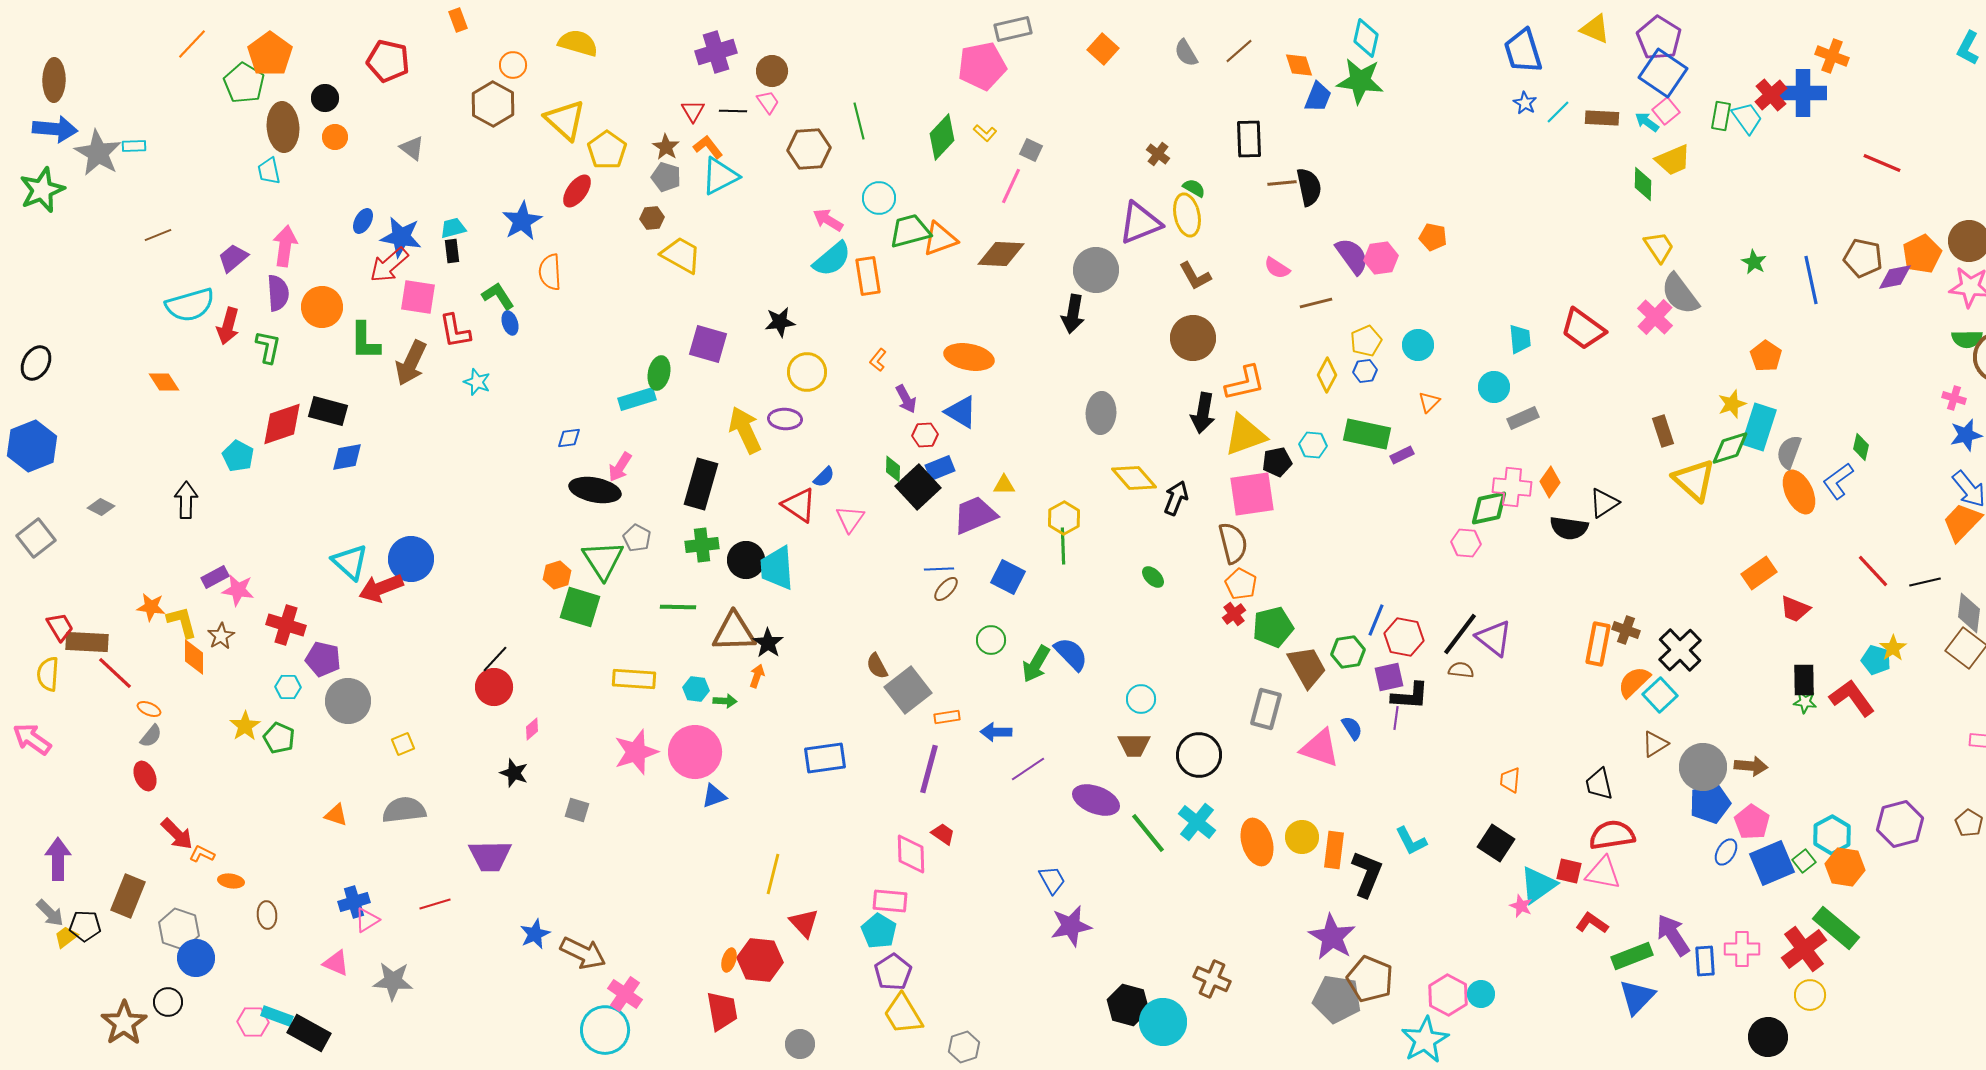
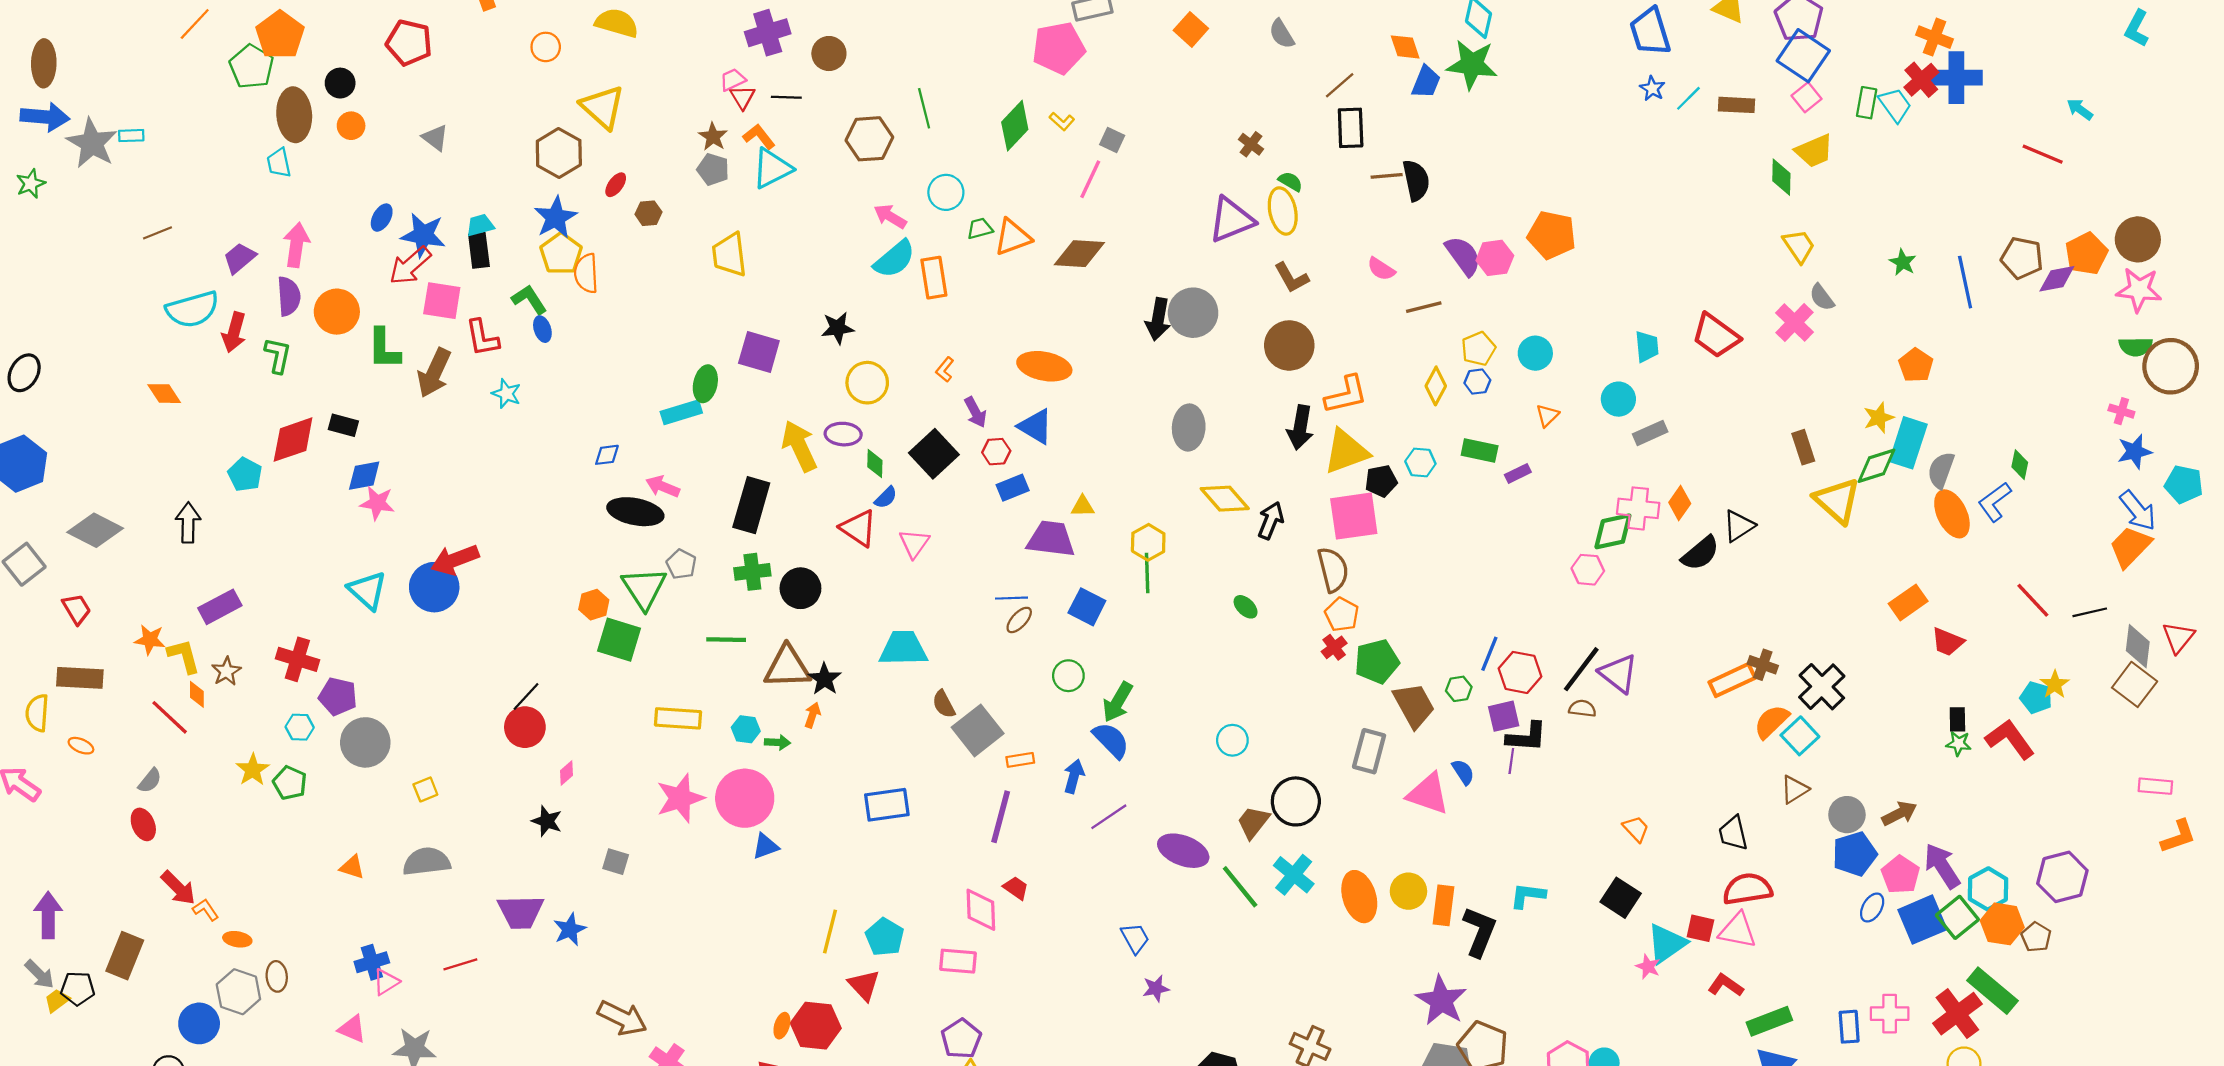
brown line: (1239, 51) -> (1340, 85), moved
orange cross: (1832, 56) -> (1934, 37), moved
pink trapezoid: (768, 102) -> (733, 80), moved, turned -80
brown hexagon: (493, 104) -> (559, 153), moved
cyan arrow: (1647, 122) -> (2080, 109), moved
yellow pentagon: (607, 150) -> (561, 254), moved
green star: (42, 190) -> (31, 184), size x0.6
red ellipse: (577, 191) -> (616, 185), size x0.7
brown hexagon: (652, 218) -> (648, 213), moved
green trapezoid: (910, 231) -> (980, 228), size x0.6
orange pentagon: (1433, 237) -> (1552, 235), size x1.6
black rectangle: (452, 251) -> (479, 250), size x1.4
yellow trapezoid: (681, 255) -> (729, 255), turned -126
gray circle: (1096, 270) -> (1193, 313), moved
gray semicircle: (1680, 294) -> (1822, 297), size x0.6
black rectangle: (328, 411) -> (343, 425), size x0.7
green rectangle: (1367, 434) -> (1480, 450), size x0.7
pink arrow: (620, 467) -> (663, 487), turned 80
green diamond: (893, 469) -> (875, 464), moved
black square: (918, 487) -> (934, 454), moved
gray diamond: (101, 507) -> (95, 530), size x1.8
purple trapezoid: (975, 515) -> (1051, 539), turned 30
black semicircle: (1569, 528) -> (1700, 553), turned -48
cyan trapezoid: (777, 568) -> (903, 648), moved, turned 93
purple rectangle: (215, 577) -> (220, 607), size x1.4
red arrow: (381, 588) -> (455, 560), moved
pink star: (238, 590) -> (377, 503), moved
red trapezoid: (60, 627) -> (77, 609), moved
orange rectangle: (1598, 644) -> (1732, 680), turned 54
green hexagon: (1348, 652) -> (1459, 689), size x0.7
blue semicircle: (1071, 654) -> (1111, 740), moved
orange diamond: (194, 657) -> (197, 694), size x0.7
red line: (115, 673) -> (170, 717), moved
black rectangle: (1804, 680) -> (1957, 719), size x0.7
orange ellipse: (149, 709) -> (81, 746), moved
blue arrow: (996, 732) -> (1074, 776), turned 104
brown trapezoid: (1134, 745) -> (1253, 822), moved, turned 128
brown arrow: (1751, 766) -> (1899, 813), turned -32
gray circle: (1703, 767) -> (1847, 815), size x0.7
orange trapezoid: (1510, 780) -> (1636, 829), turned 132
brown pentagon: (1969, 823) -> (2036, 937), moved
cyan L-shape: (1411, 841) -> (1528, 896), turned 124
orange L-shape: (202, 854) -> (206, 910), turned 30
green square: (1804, 861) -> (1957, 917), size x1.6
purple star: (1071, 926) -> (1156, 988), size x0.6
gray hexagon: (179, 929) -> (238, 992), moved
cyan pentagon: (879, 931) -> (885, 937), moved
blue star: (535, 934) -> (570, 929), moved
purple arrow: (1673, 935) -> (1942, 866), moved

